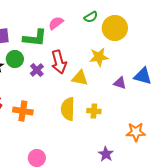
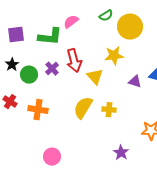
green circle: (15, 59) -> (29, 75), moved
yellow triangle: (80, 78) -> (95, 77), turned 36
yellow semicircle: (68, 109) -> (83, 108), turned 30

